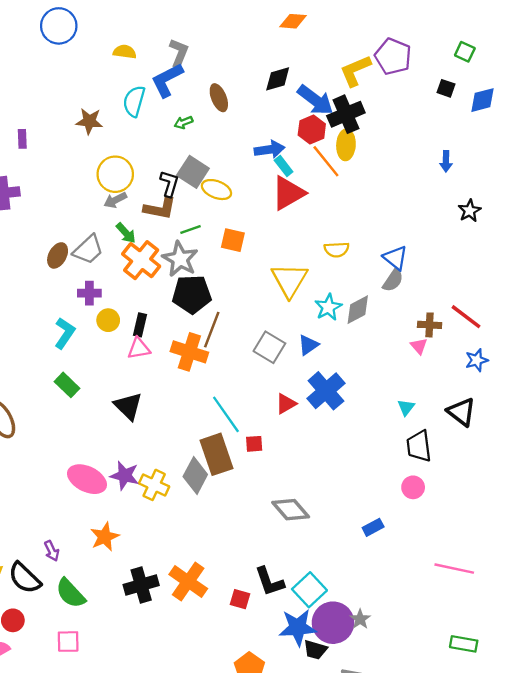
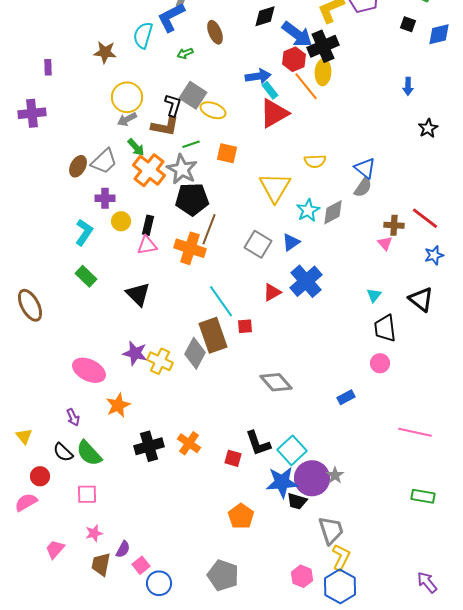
pink ellipse: (87, 479) -> (89, 370), moved
black semicircle: (25, 578) -> (63, 452), moved, size x0.7
orange cross: (188, 581) -> (189, 443), size x0.7

